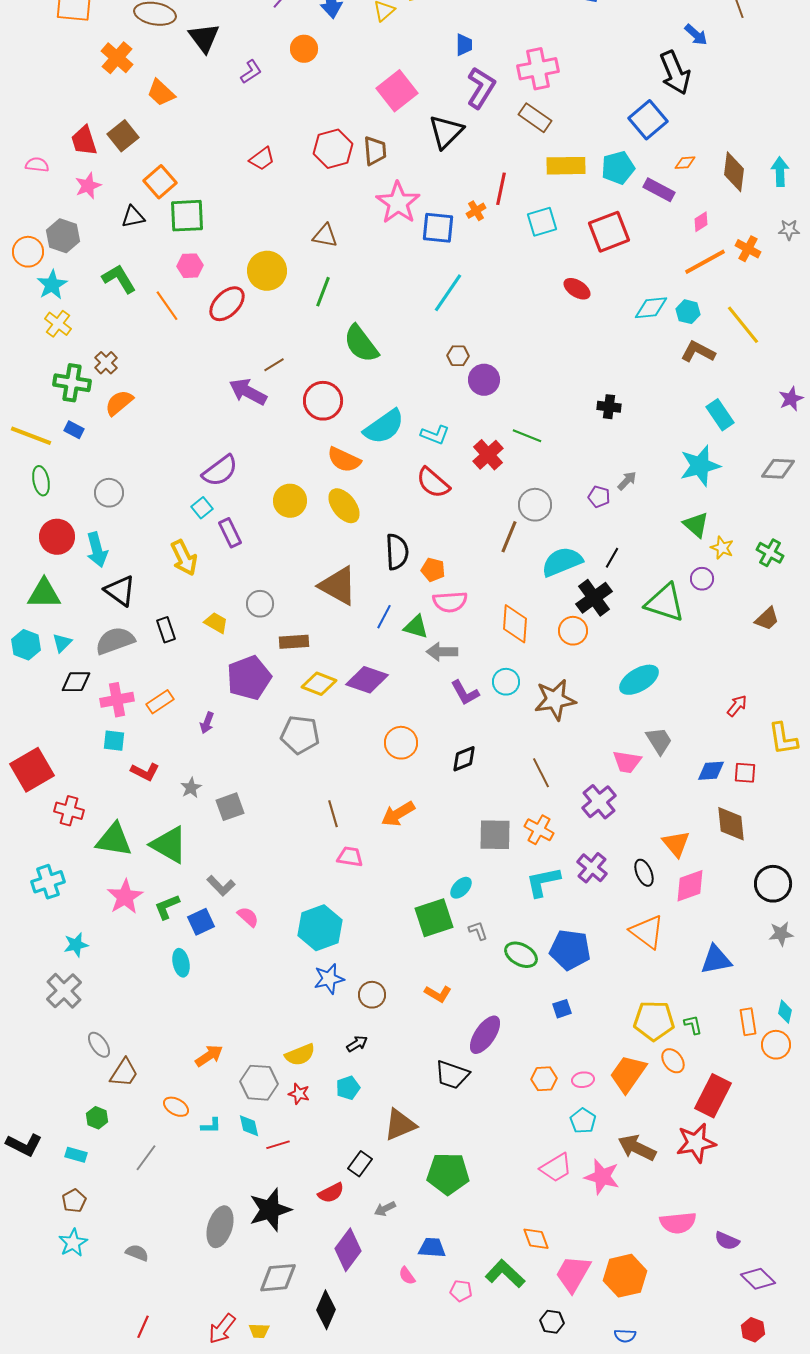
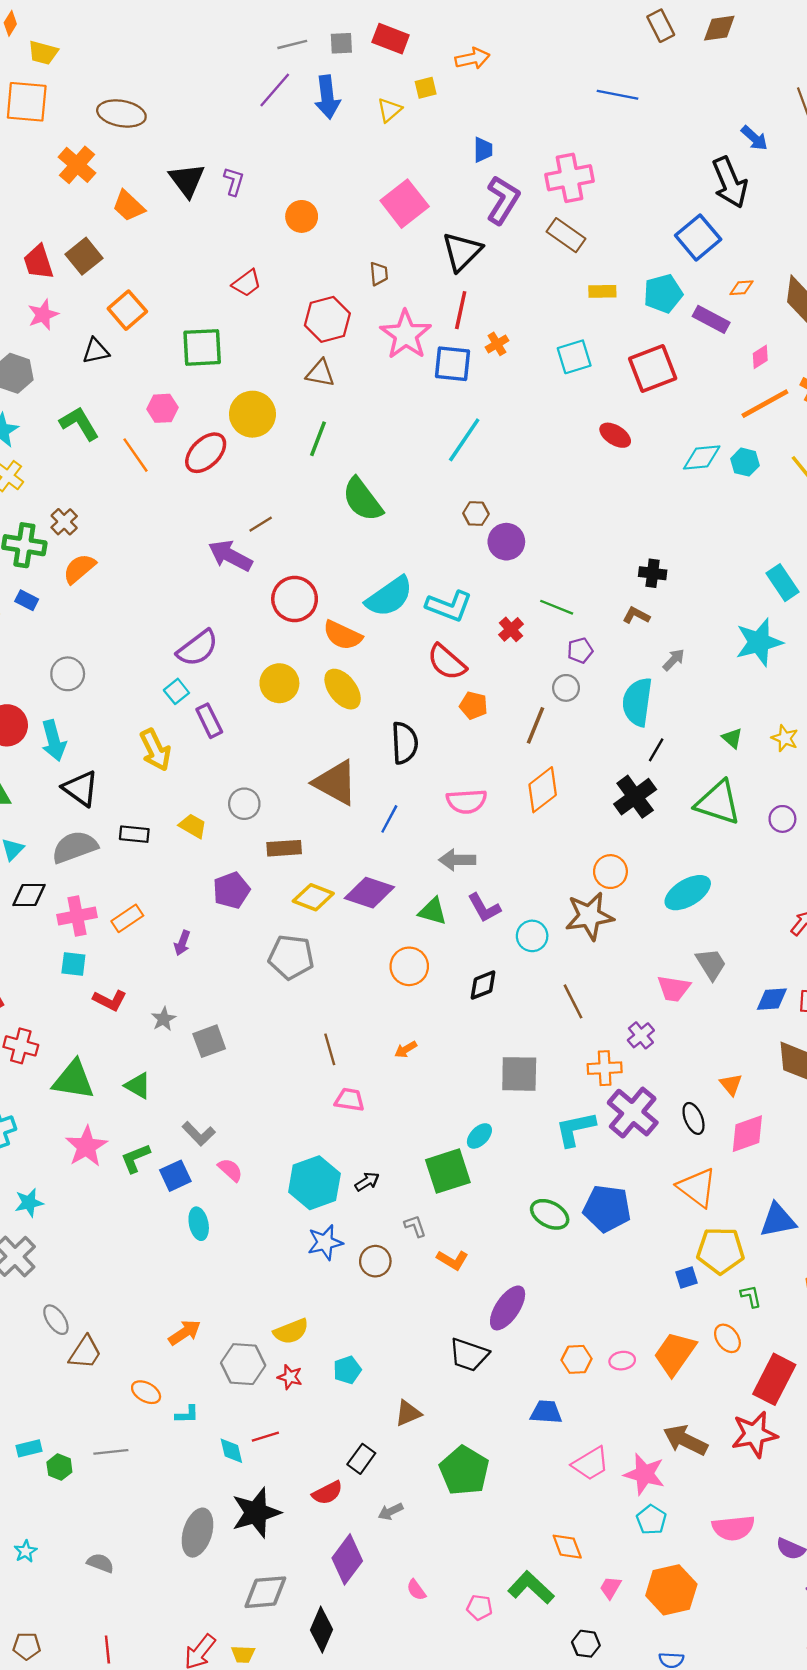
black triangle: (204, 38) -> (187, 180), moved
orange circle: (304, 49) -> (302, 216), moved
purple L-shape: (251, 72) -> (234, 181), turned -40
red hexagon: (333, 149) -> (327, 319), moved
brown trapezoid: (375, 151) -> (379, 274), size x0.7
yellow rectangle: (566, 166) -> (602, 291), size x0.6
red line: (501, 189) -> (461, 310), moved
green square: (187, 216) -> (202, 347), moved
brown L-shape: (698, 352) -> (636, 615), moved, size x0.7
red circle: (323, 401) -> (295, 599), moved
cyan L-shape: (435, 435) -> (449, 606), size x1.4
red cross: (488, 455) -> (511, 629), size x0.7
purple pentagon: (599, 497) -> (580, 650), moved, turned -30
gray circle: (535, 505) -> (566, 688), size x0.7
green triangle: (696, 525) -> (732, 738), moved, size x0.7
cyan semicircle: (562, 562) -> (637, 702), moved, turned -60
orange pentagon: (433, 570) -> (474, 705), moved
purple circle: (702, 579) -> (782, 819), moved
orange diamond: (515, 624) -> (543, 790), moved, turned 48
green triangle: (416, 627) -> (433, 911), moved
black rectangle: (166, 630) -> (134, 834), turned -65
orange circle: (573, 631) -> (610, 872), moved
purple pentagon: (249, 678) -> (231, 890), size x0.7
cyan circle: (506, 682) -> (532, 936), moved
purple cross: (599, 802) -> (641, 1035), size x0.7
orange arrow: (398, 814) -> (406, 1049), size x0.6
orange cross: (539, 830) -> (605, 1068), moved, turned -32
orange triangle: (676, 844) -> (731, 1084), size x0.7
green triangle: (169, 845) -> (138, 1086), size x0.6
purple cross: (592, 868) -> (633, 1113), size x1.4
gray L-shape: (478, 931) -> (415, 1226), moved
cyan ellipse: (181, 963) -> (199, 1224), moved
blue square: (562, 1009) -> (687, 1278), moved
yellow pentagon: (654, 1021) -> (720, 1251), moved
black arrow: (357, 1044) -> (367, 1182), moved
green hexagon: (97, 1118) -> (59, 1467), moved
cyan pentagon: (583, 1121) -> (651, 1520), moved
brown triangle: (400, 1125) -> (408, 1413), size x0.7
cyan diamond: (249, 1126) -> (231, 1451), moved
cyan rectangle: (76, 1155) -> (29, 1448), turned -30
gray line: (146, 1158) -> (111, 1452), turned 48
green pentagon: (448, 1174) -> (464, 1471), turned 30
brown pentagon: (74, 1201) -> (27, 1646), moved, turned 30
cyan star: (73, 1243) -> (26, 1551), size x0.7
blue trapezoid: (432, 1248) -> (546, 1412), moved
pink trapezoid: (573, 1274) -> (610, 1588), size x0.5
red line: (143, 1327) -> (107, 1650), turned -30

